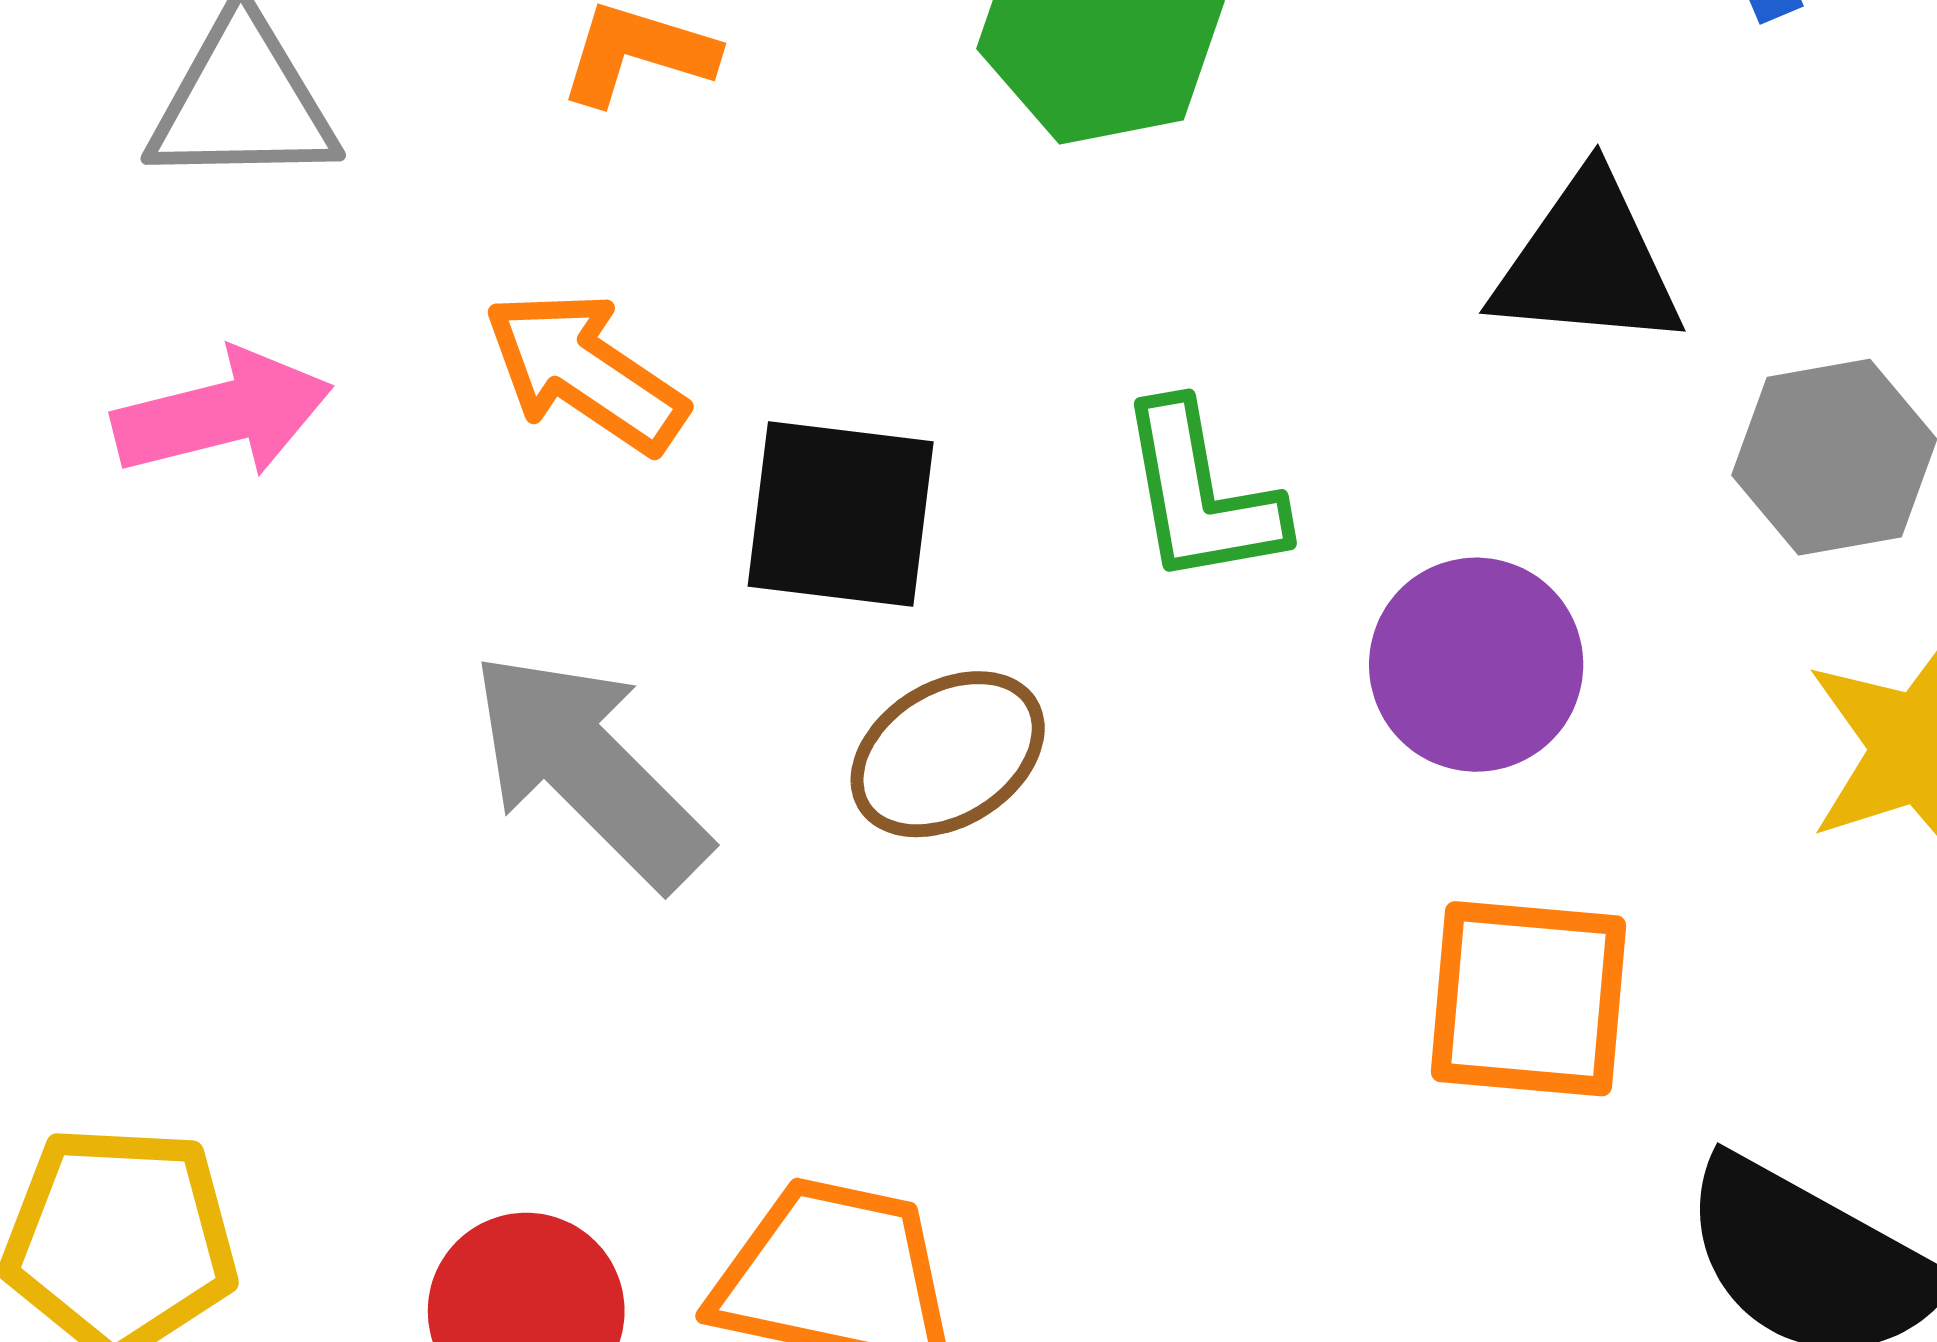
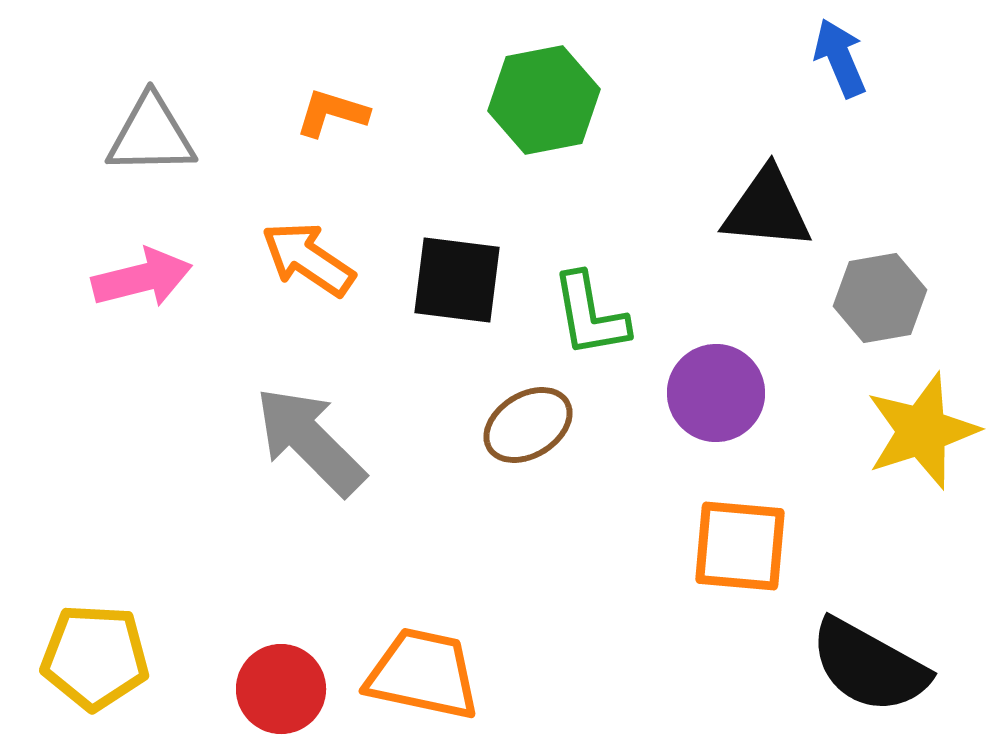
black square: (841, 514) -> (457, 280), moved
brown ellipse: (948, 754) -> (528, 425), moved

